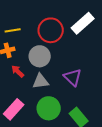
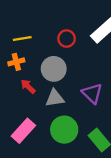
red circle: (51, 30) -> (67, 39), size x0.6

